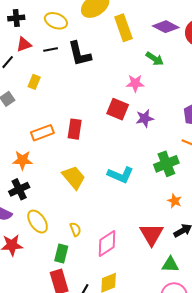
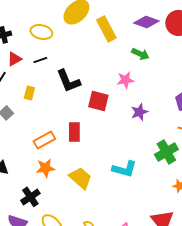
black L-shape: (79, 54) -> (68, 81), moved
red square: (118, 109) -> (98, 101), moved
orange star: (22, 160) -> (45, 168), moved

